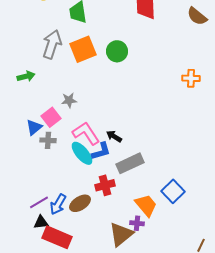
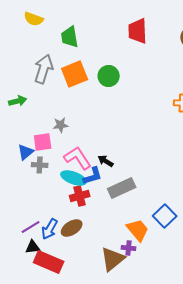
pink square: (51, 117) -> (43, 142), turned 30
cyan ellipse: (82, 153) -> (74, 178), turned -30
red cross: (105, 185) -> (80, 196), moved

